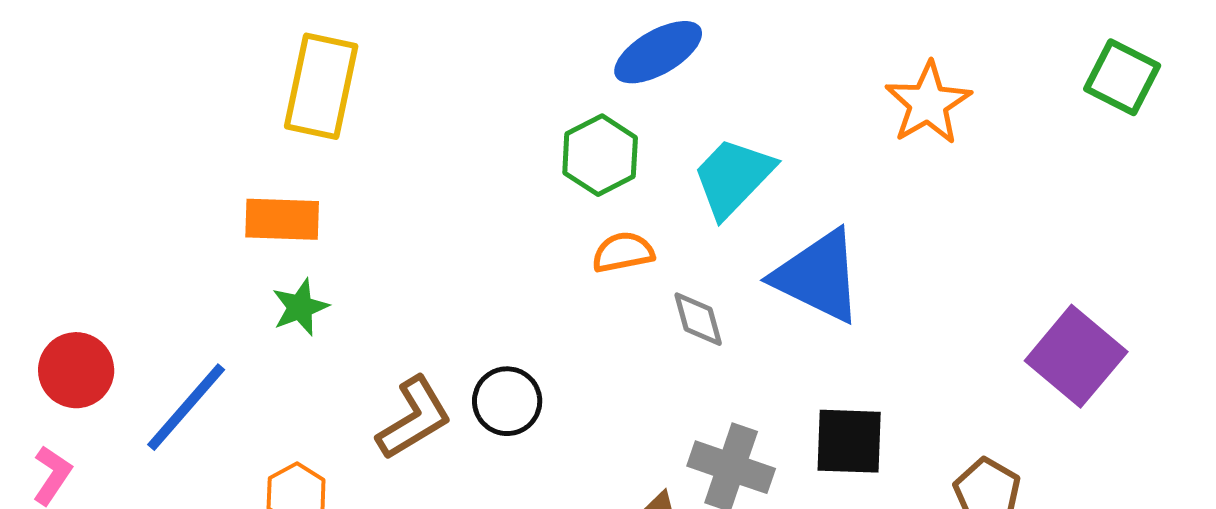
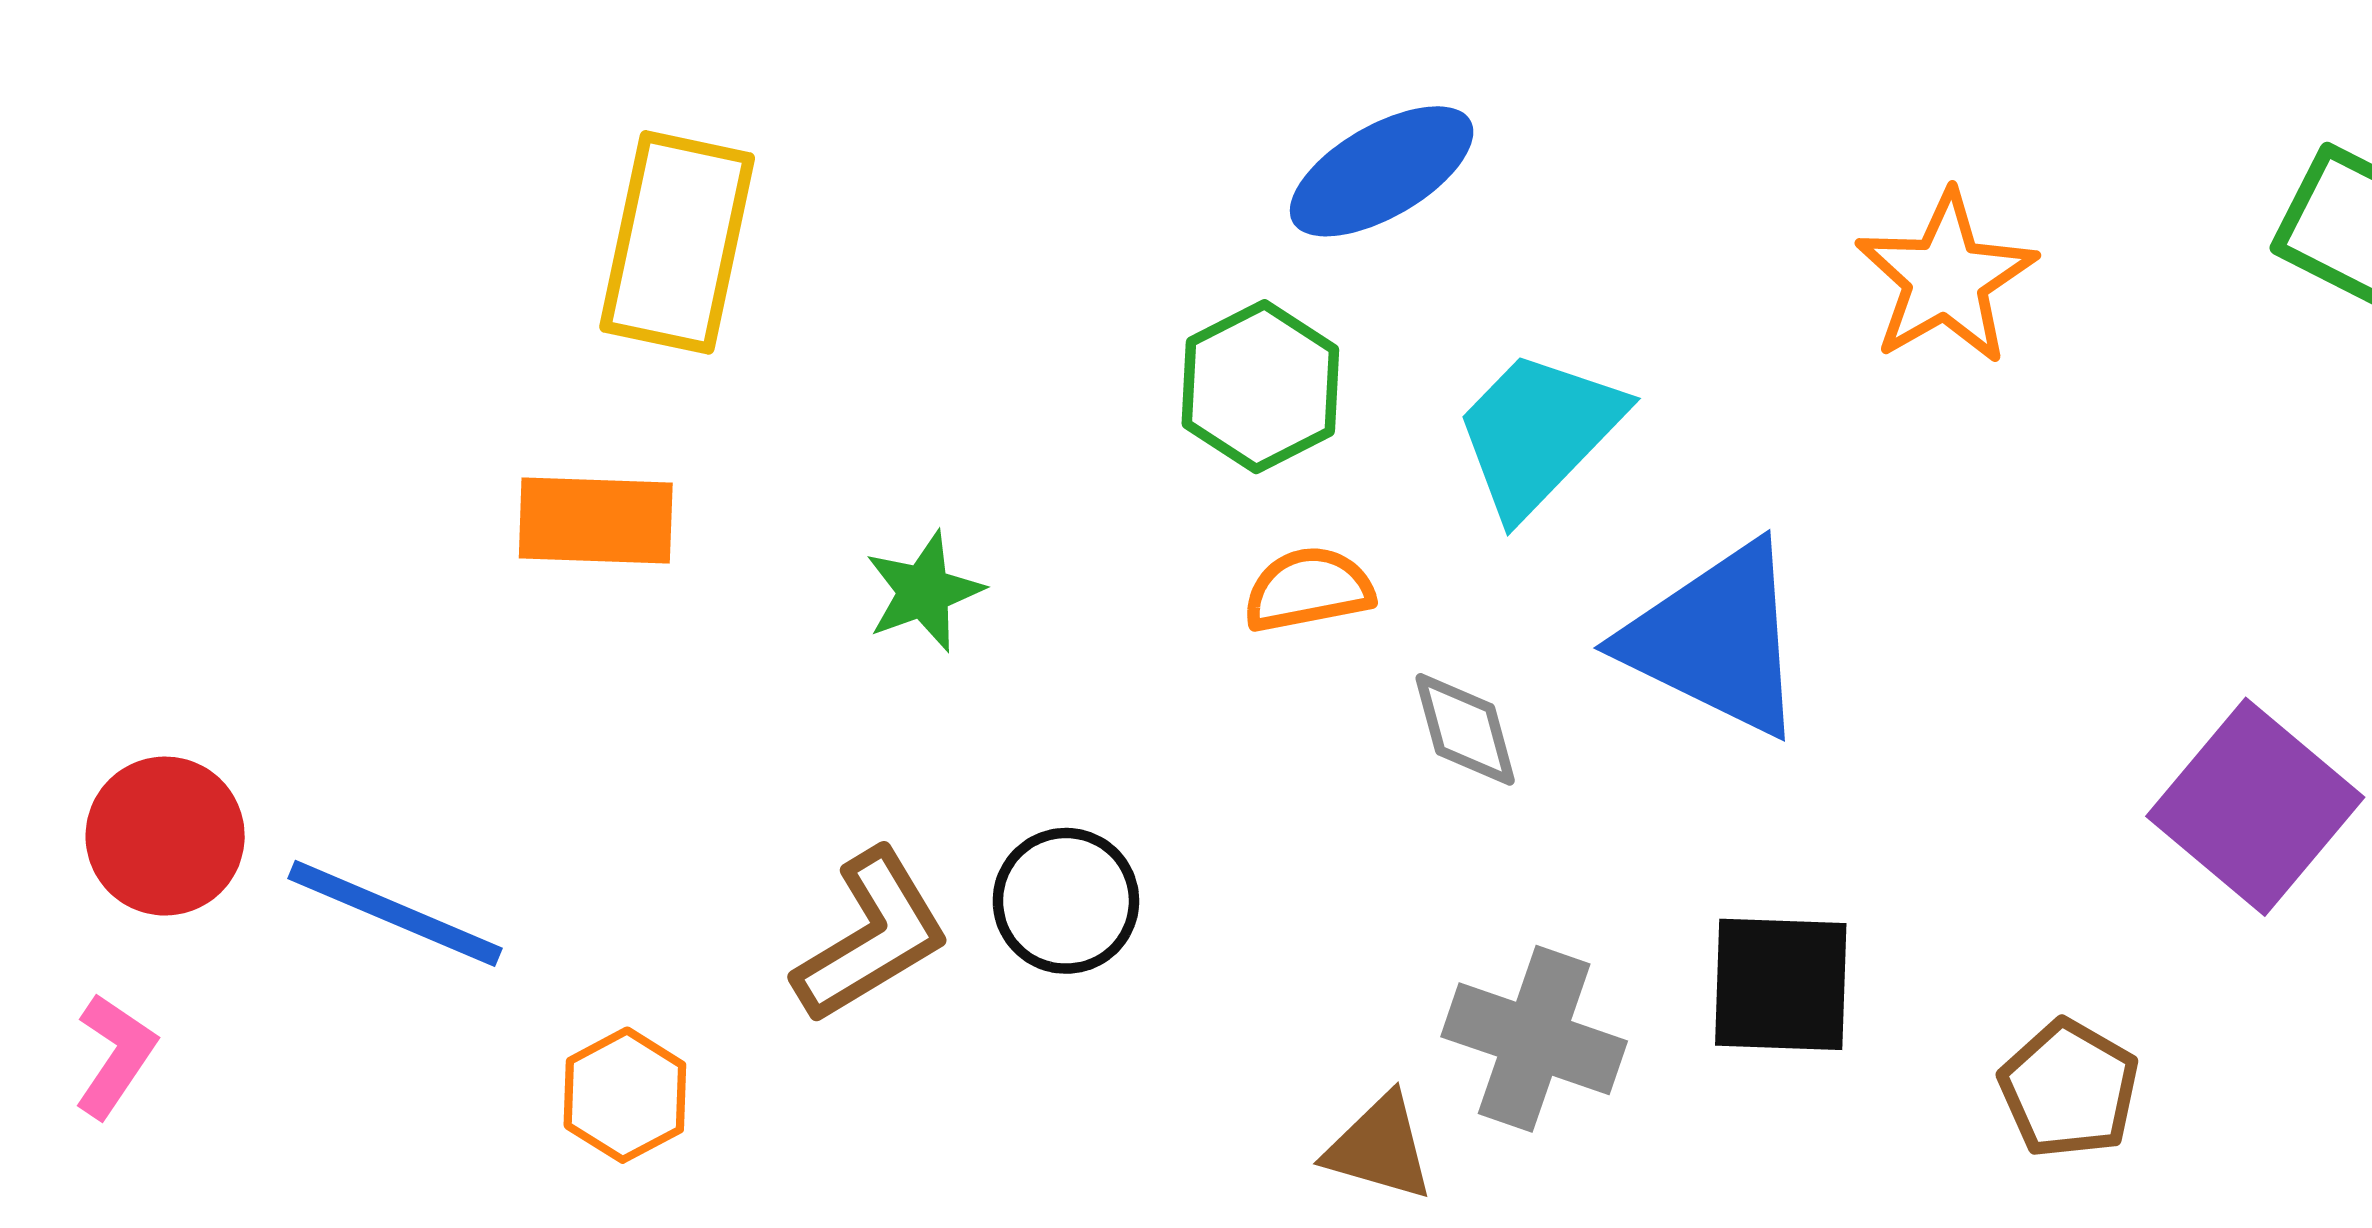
green star: (300, 307) -> (924, 591), moved
blue line: (186, 407) -> (395, 913), turned 72

